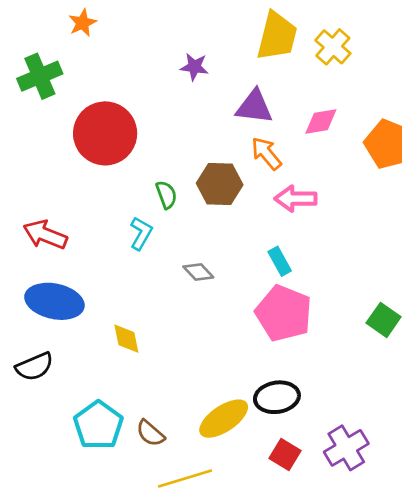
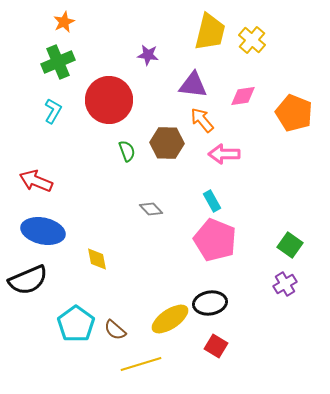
green cross: (40, 76) -> (58, 62), moved
red circle: (105, 133) -> (109, 100), moved
cyan L-shape: (141, 233) -> (53, 111), moved
black semicircle: (34, 367) -> (28, 280), size x1.4
purple cross: (346, 448) -> (285, 284), moved, size x0.7

